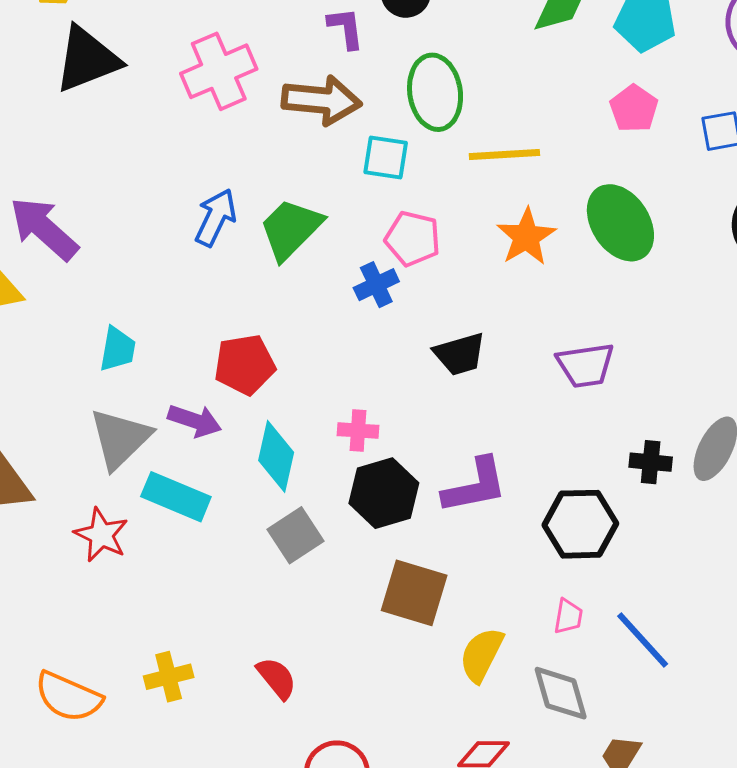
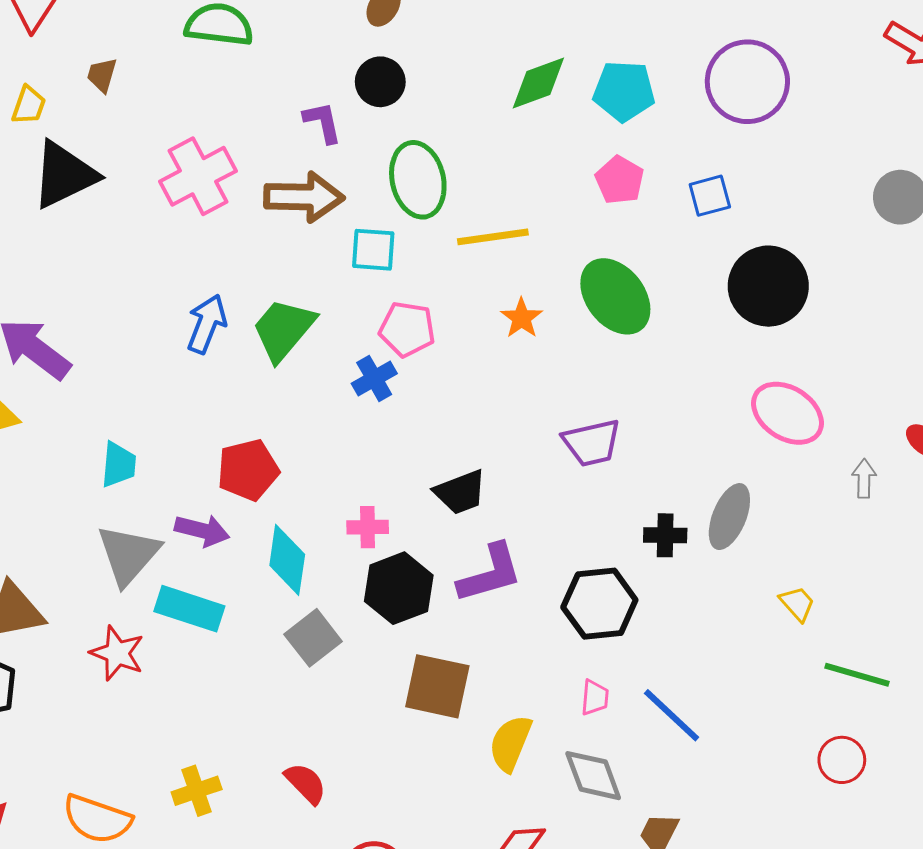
orange star: (526, 237) -> (522, 318), size x0.7
black trapezoid: (460, 354) -> (460, 492), moved

